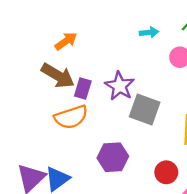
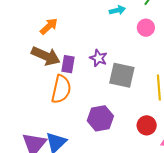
purple star: (120, 86) -> (98, 58), size x0.7
orange semicircle: (71, 117) -> (61, 89), turned -52

